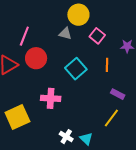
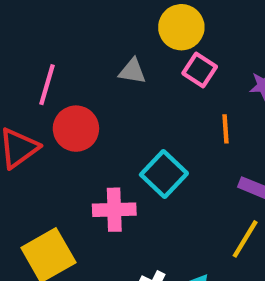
yellow circle: (78, 15) -> (181, 27), moved
cyan square: (76, 69) -> (164, 174), moved

